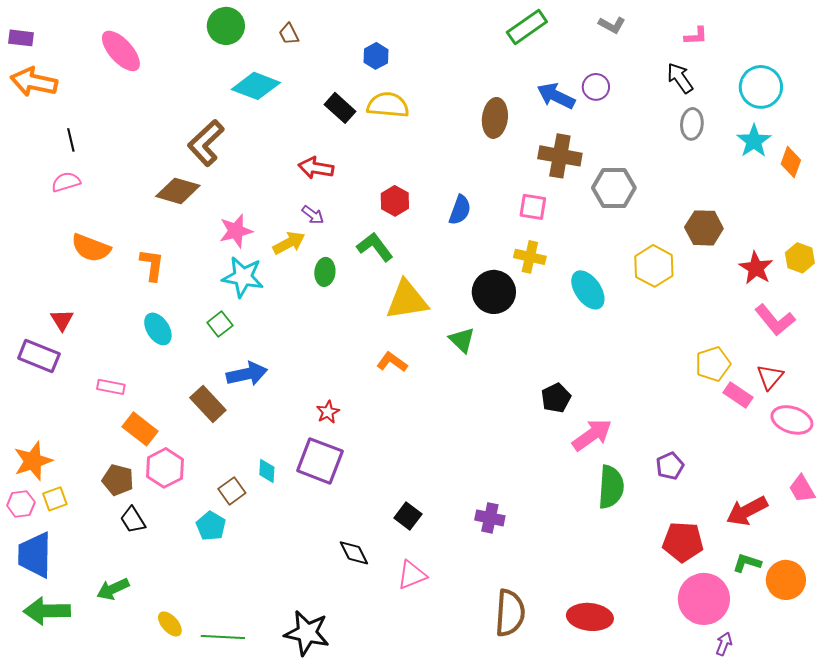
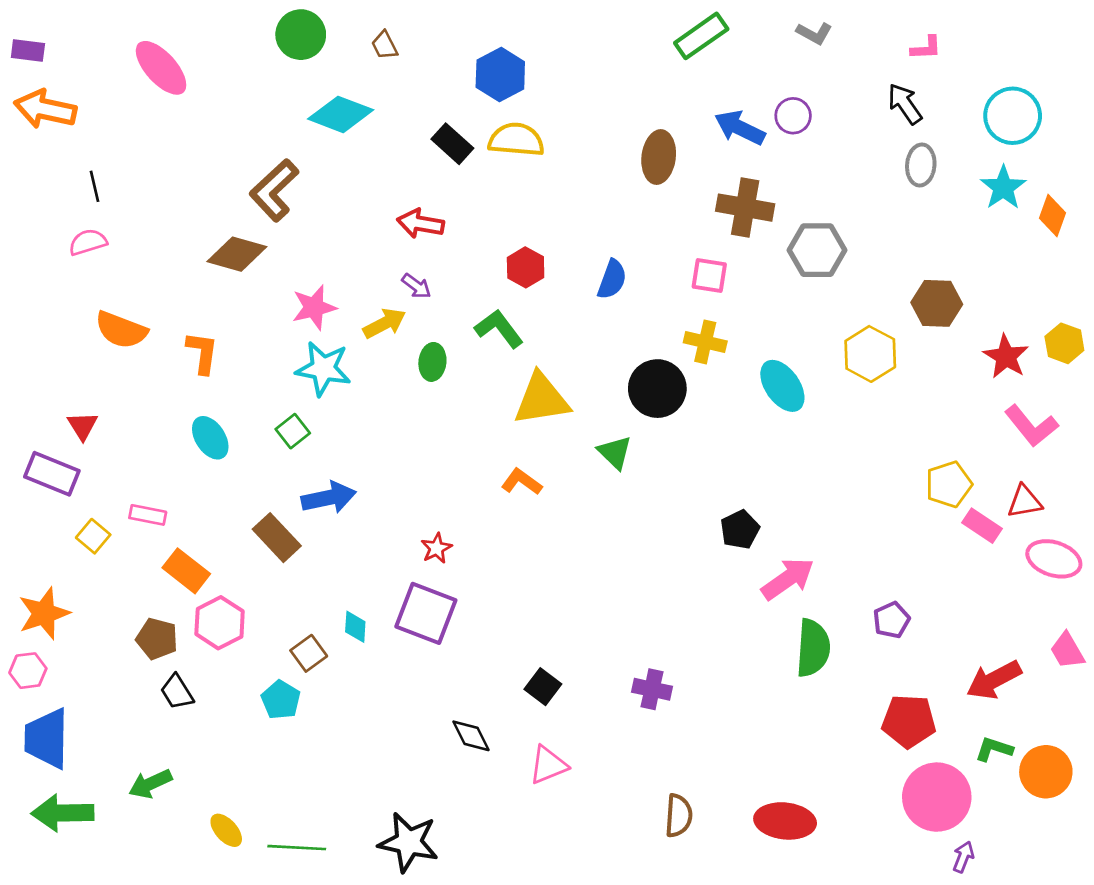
blue hexagon: (376, 56) -> (500, 75), size x1.5
red triangle: (770, 377) -> (1025, 502), turned 40
yellow square: (55, 499) -> (93, 536), moved, turned -30
brown semicircle: (510, 613) -> (679, 816), size x0.7

